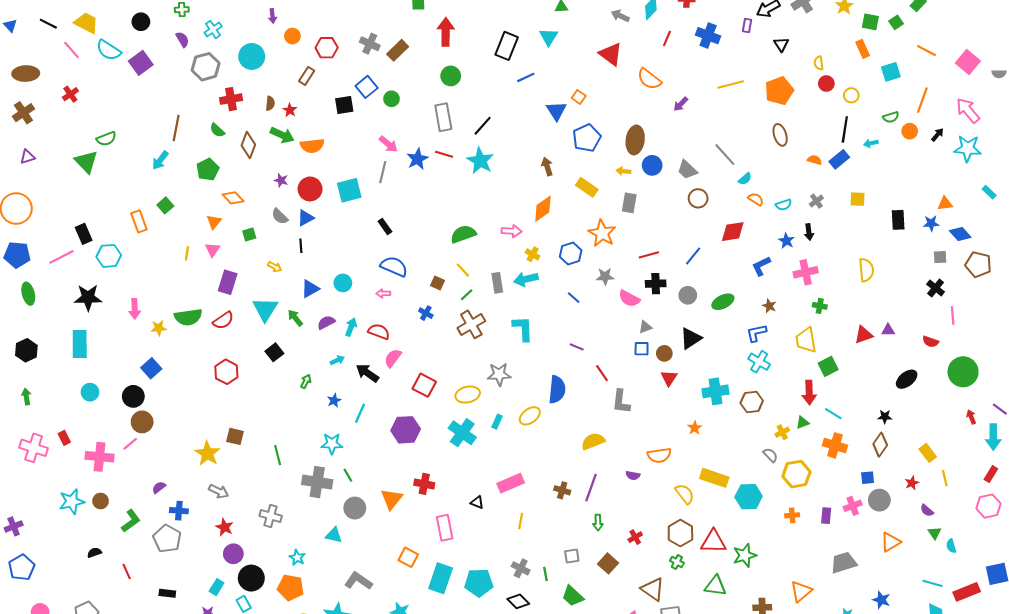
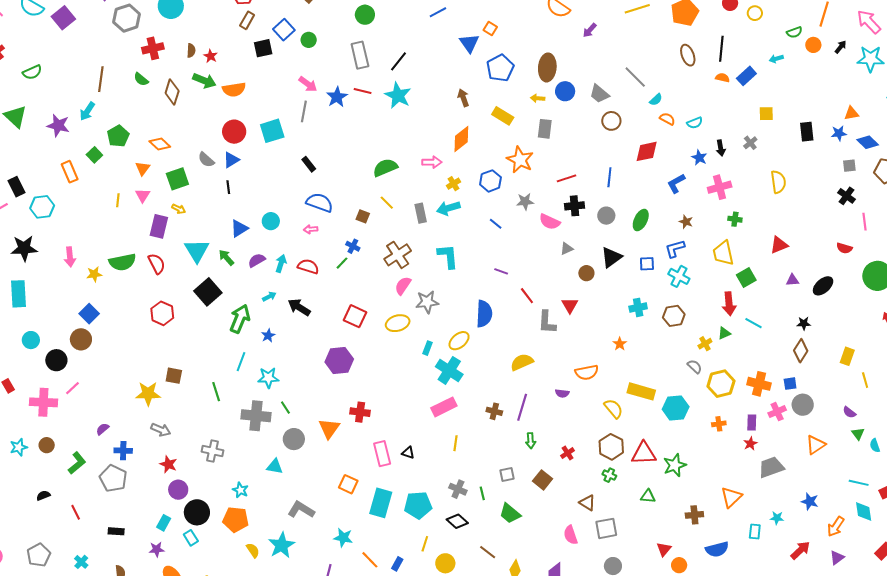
brown rectangle: (307, 76) -> (247, 20), moved
black line: (845, 129) -> (721, 49), moved
green semicircle: (106, 139) -> (32, 72), moved
green pentagon: (208, 170) -> (118, 136), moved
purple star: (281, 180) -> (58, 125), moved, size x1.6
gray cross: (816, 201) -> (750, 143), moved
green square: (249, 234) -> (177, 179), size x1.6
yellow cross: (533, 254) -> (454, 184), turned 32
blue line: (693, 256) -> (609, 177), turned -30
yellow arrow: (275, 267) -> (179, 209), moved
green line: (467, 295) -> (342, 263), moved
green ellipse: (723, 302) -> (641, 220), turned -35
red semicircle: (223, 320) -> (157, 264), turned -80
purple triangle: (888, 330) -> (793, 280), moved
blue square: (642, 349) -> (647, 264), moved
black square: (274, 352) -> (208, 292), size x1.5
pink semicircle: (393, 358) -> (403, 286), moved
red triangle: (669, 378) -> (570, 305), moved
green arrow: (306, 381) -> (240, 319), size x2.0
cyan cross: (716, 391) -> (638, 307), size x0.7
black circle: (133, 396) -> (56, 360), moved
cyan line: (360, 413) -> (241, 362), moved
brown circle: (142, 422) -> (81, 339), moved
cyan cross: (462, 433) -> (449, 370), moved
orange cross: (835, 445) -> (759, 384), moved
yellow star: (208, 453) -> (148, 394), turned -30
yellow rectangle: (928, 453) -> (847, 356), turned 60
red star: (912, 483) -> (750, 444), moved
cyan star: (72, 502) -> (19, 447), size x0.7
black triangle: (477, 502) -> (408, 453), moved
green triangle: (715, 586) -> (648, 496), size x0.7
brown triangle: (653, 589) -> (587, 503), size x0.7

